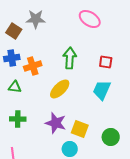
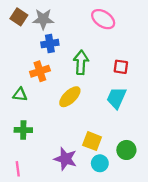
brown square: (14, 31) -> (19, 17), moved
blue cross: (12, 58) -> (50, 44), moved
purple star: (56, 123) -> (65, 159), moved
cyan circle: (70, 149) -> (100, 163), moved

